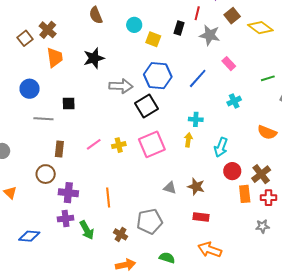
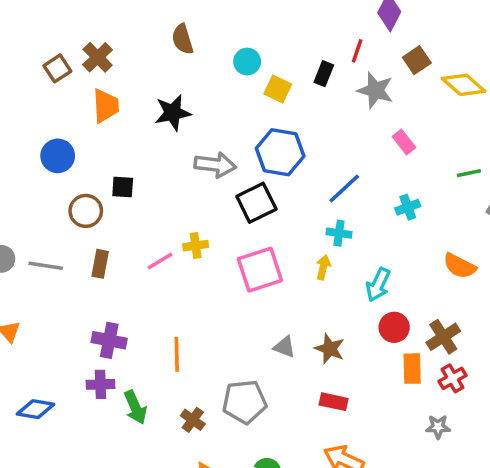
blue line: (198, 78) -> (344, 189), moved
gray line: (43, 119) -> (46, 266), moved
yellow cross: (119, 145) -> (196, 246), moved
brown circle: (46, 174) -> (86, 211), moved
red cross: (268, 198) -> (453, 378), turned -35

